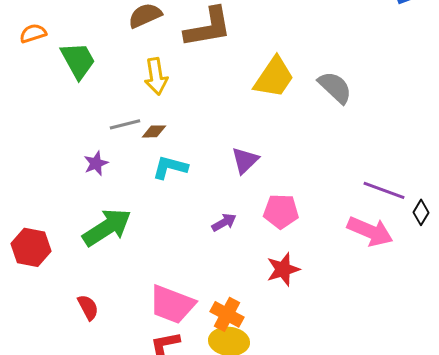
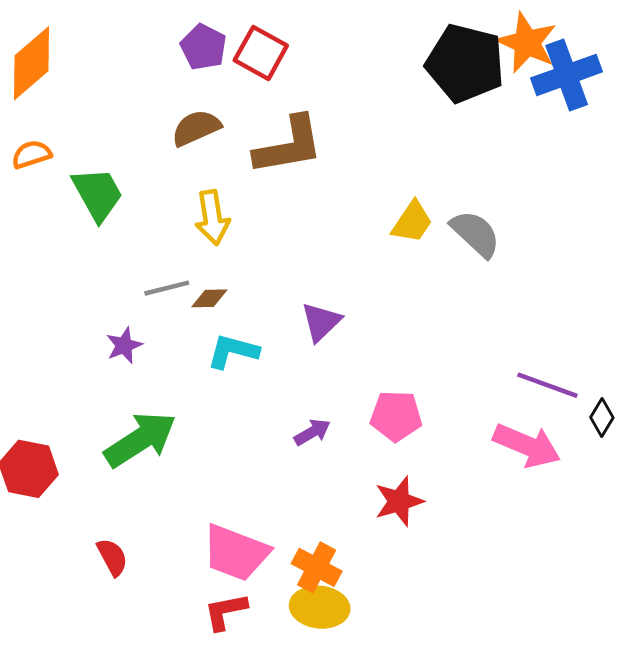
yellow trapezoid: (274, 77) -> (412, 222), moved, size x0.7
purple triangle: (245, 160) -> (321, 322), moved

